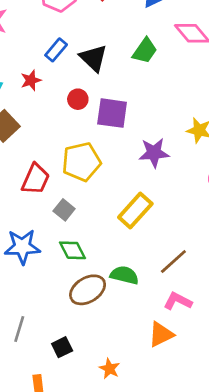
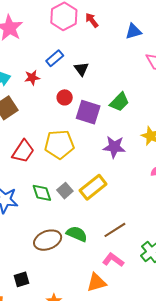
green trapezoid: (145, 51) -> (119, 102), moved
black triangle: (93, 58) -> (81, 69), size x0.7
gray square: (64, 210) -> (65, 191), moved
green diamond: (72, 250) -> (42, 193), moved

